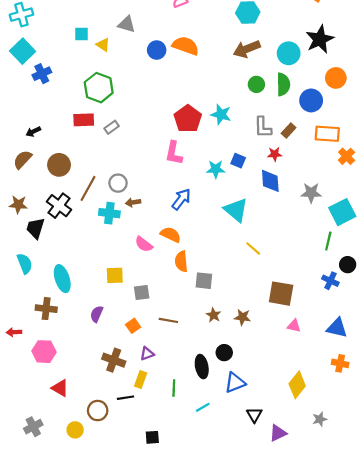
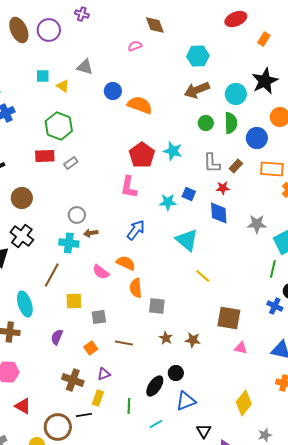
orange semicircle: (186, 46) -> (140, 105), moved
brown line: (88, 188) -> (52, 275), moved
black ellipse: (202, 367) -> (155, 386), turned 45
brown circle: (98, 411) -> (58, 427), size x1.4

